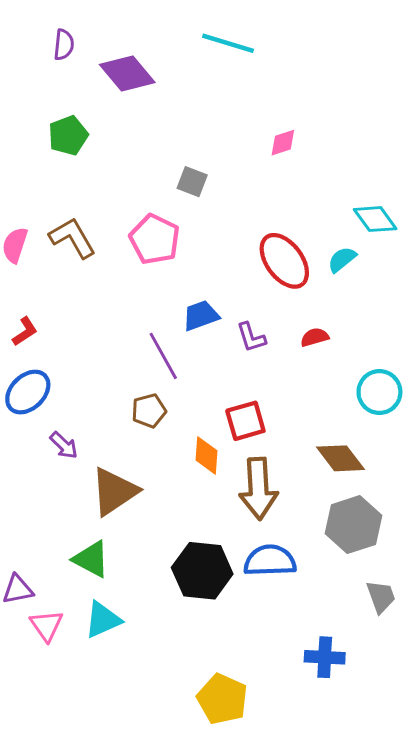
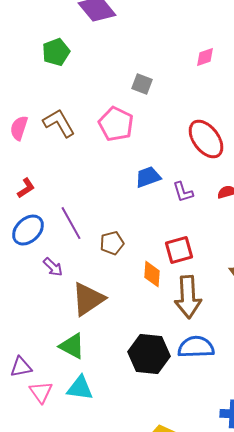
purple line: (163, 356) -> (71, 223), moved
cyan triangle: (103, 620) -> (80, 388), turned 32

